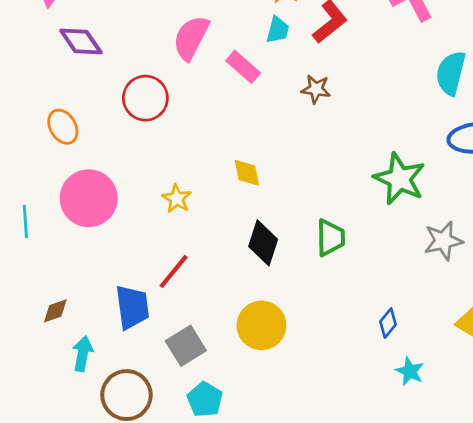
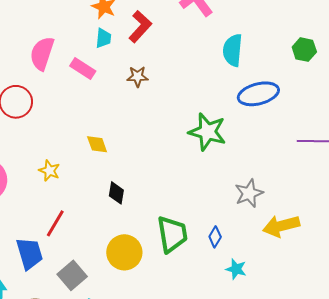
green trapezoid: (331, 238) -> (172, 234), moved, size x1.4
gray star: (443, 241) -> (249, 193), moved
black diamond: (263, 243) -> (116, 193), size x0.7

